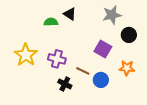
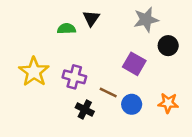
black triangle: (70, 14) -> (91, 18), turned 32
orange star: (127, 68) -> (168, 103), moved

